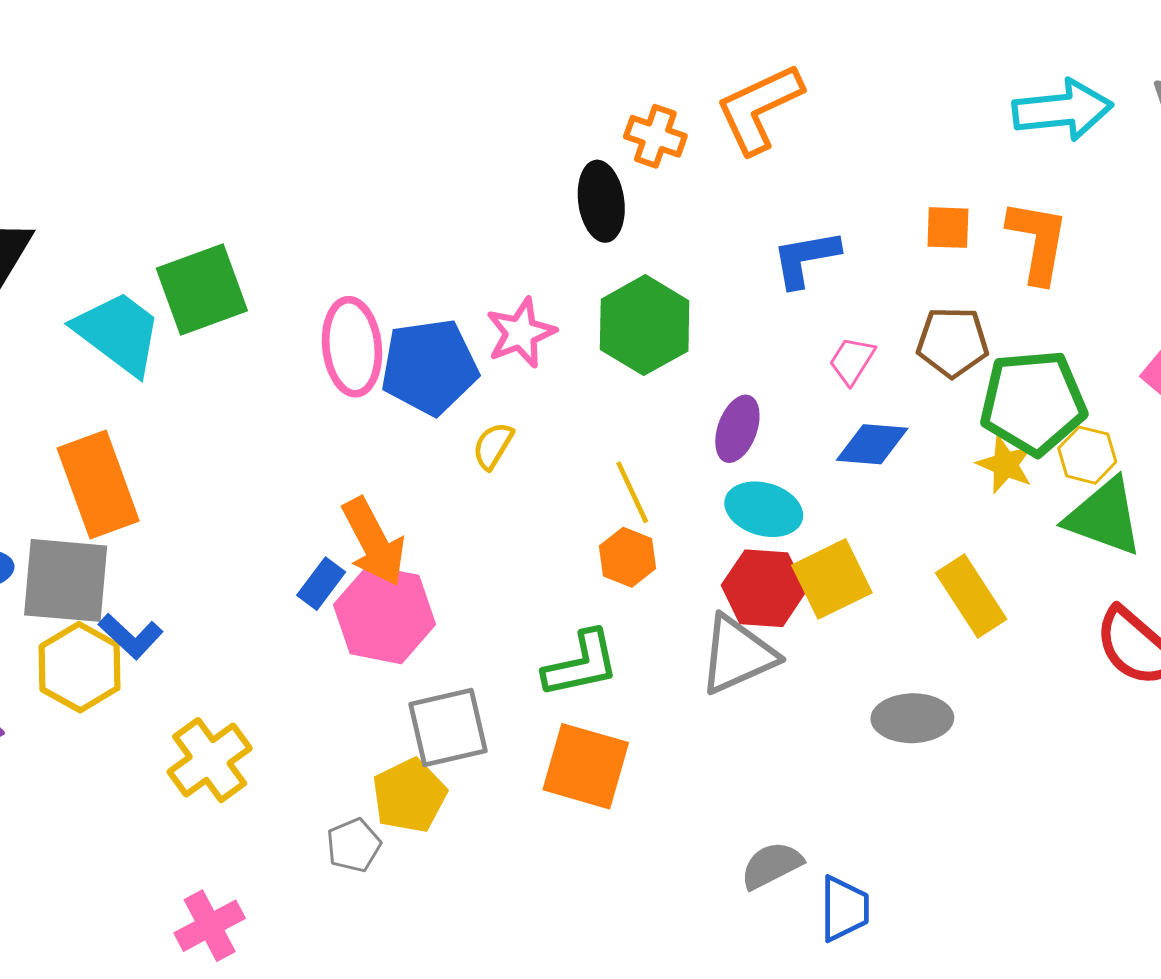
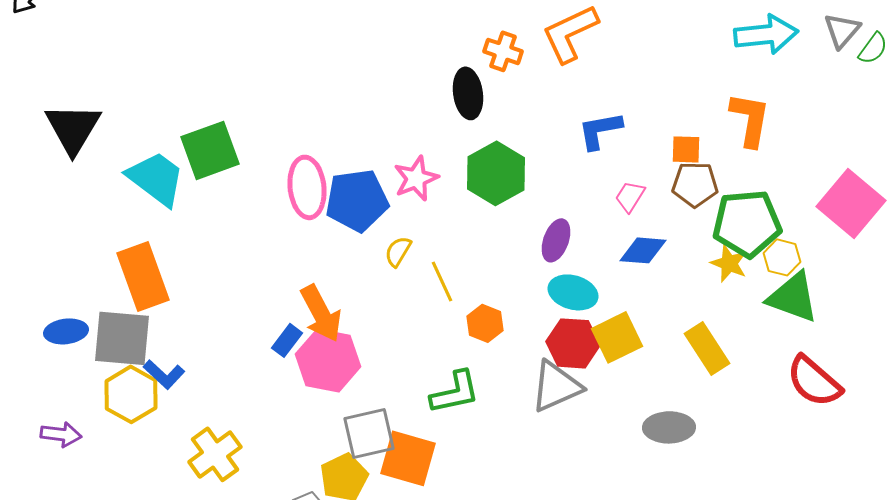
orange square: (948, 228) -> (686, 149), moved
yellow line: (632, 492) -> (442, 281), moved
orange square: (586, 766) -> (408, 458), moved

